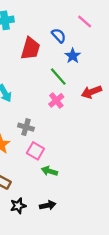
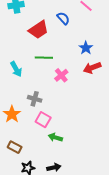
red trapezoid: (30, 48) -> (38, 30), turned 40
blue star: (73, 56) -> (86, 48), moved
green line: (58, 77) -> (44, 58), moved, turned -48

